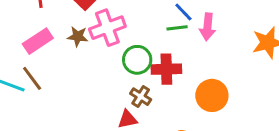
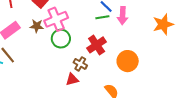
green circle: (137, 60) -> (61, 39), moved
red cross: (166, 69) -> (97, 45), turned -30

